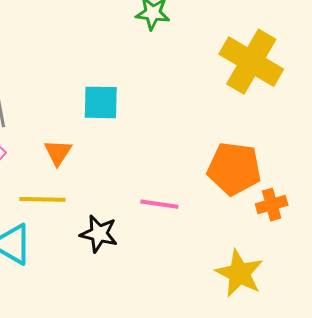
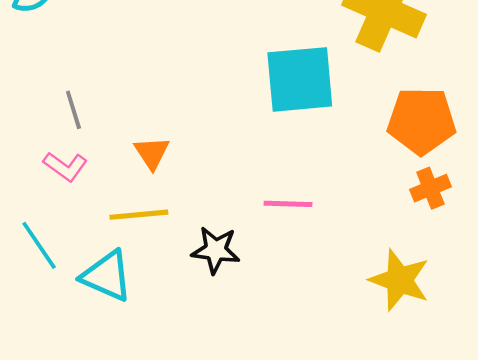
cyan square: (101, 102) -> (300, 79), moved, size x1.5
orange pentagon: (234, 169) -> (422, 121), moved

